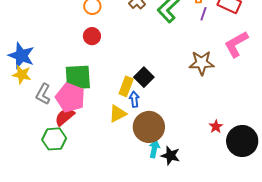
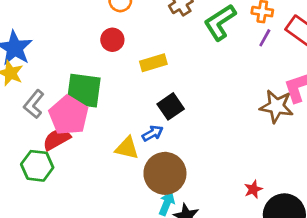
brown star: (202, 63) -> (277, 106), moved
yellow rectangle: (126, 86) -> (153, 63), moved, turned 42
blue arrow: (134, 99) -> (153, 133), turned 56
yellow triangle: (118, 114) -> (127, 148), turned 30

